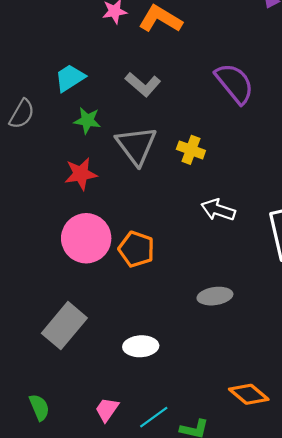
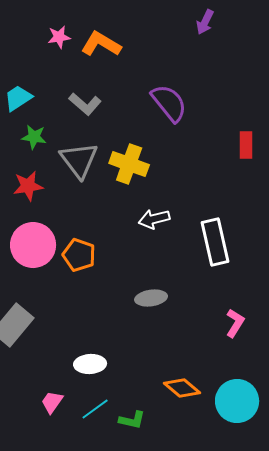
yellow cross: (191, 150) -> (129, 164), size x1.5
white arrow: (218, 210) -> (154, 219), turned -32
white ellipse: (141, 346) -> (90, 364), moved

